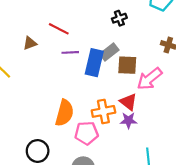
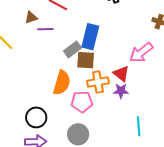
purple line: (70, 52) -> (45, 29), moved
gray rectangle: (109, 52) -> (73, 49), moved
brown square: (127, 65) -> (86, 60), moved

